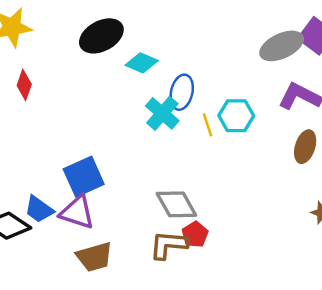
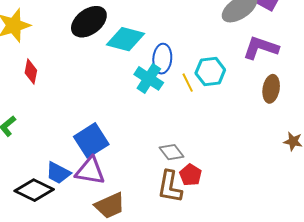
cyan diamond: (142, 63) -> (125, 39), size x1.4
gray diamond: (176, 204) -> (171, 152), size x0.7
brown L-shape: (169, 245) -> (170, 187), turned -76

